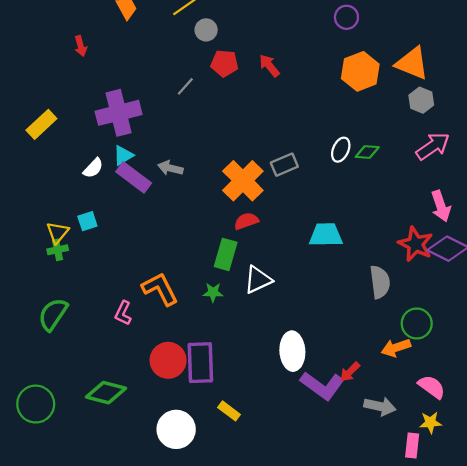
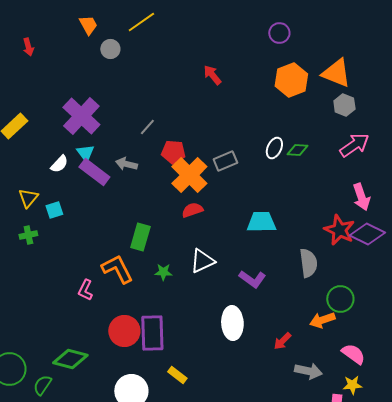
gray circle: (206, 30) -> (110, 49), moved
red arrow: (81, 46) -> (28, 47), moved
red pentagon: (224, 63) -> (173, 152), moved
gray line: (185, 86) -> (147, 127), moved
purple cross: (119, 113) -> (81, 116), turned -33
cyan triangle: (123, 155) -> (85, 153), turned -36
yellow triangle: (58, 233) -> (28, 198), moved
green rectangle: (226, 254) -> (140, 237), moved
green semicircle: (53, 314) -> (42, 385), moved, size x0.7
purple L-shape: (322, 386) -> (252, 279), moved, size x0.7

